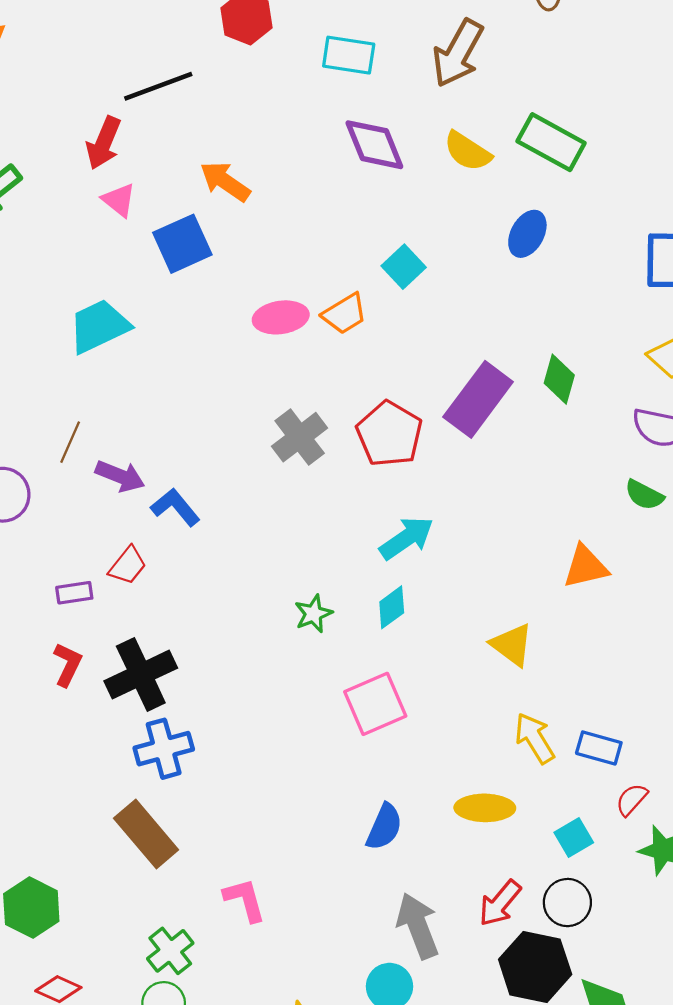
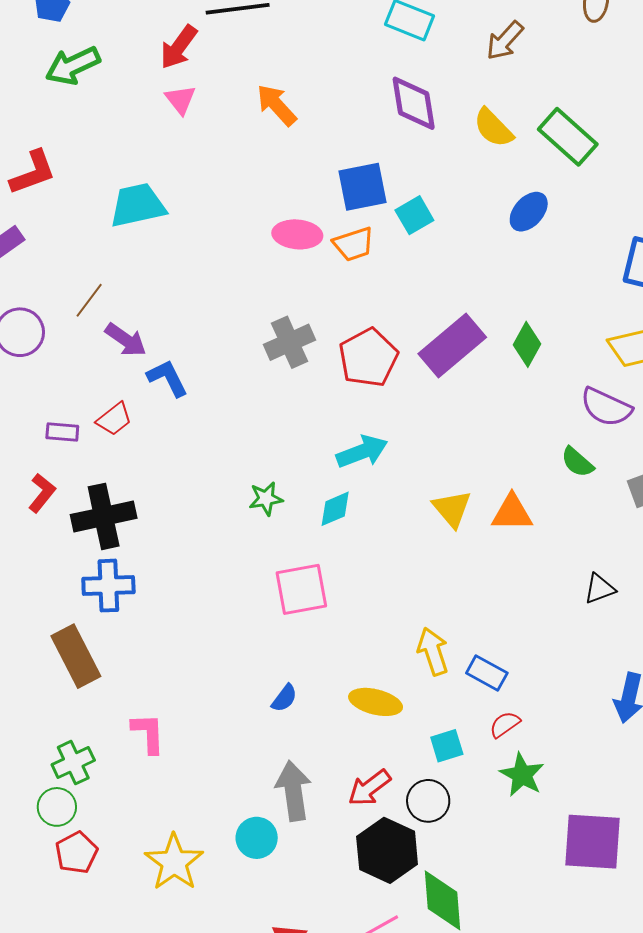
brown arrow: (458, 53) -> (505, 41), size x0.7
blue square: (182, 244) -> (362, 187), moved
yellow triangle: (512, 645) -> (452, 509), moved
blue semicircle: (384, 827) -> (284, 698), size x0.7

